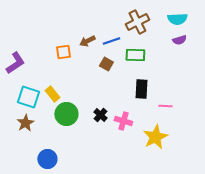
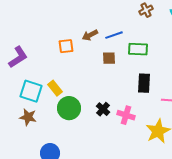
brown cross: (137, 22) -> (146, 10), moved, size x0.6
brown square: (106, 64) -> (109, 58), turned -32
brown star: (25, 123) -> (28, 117), turned -30

